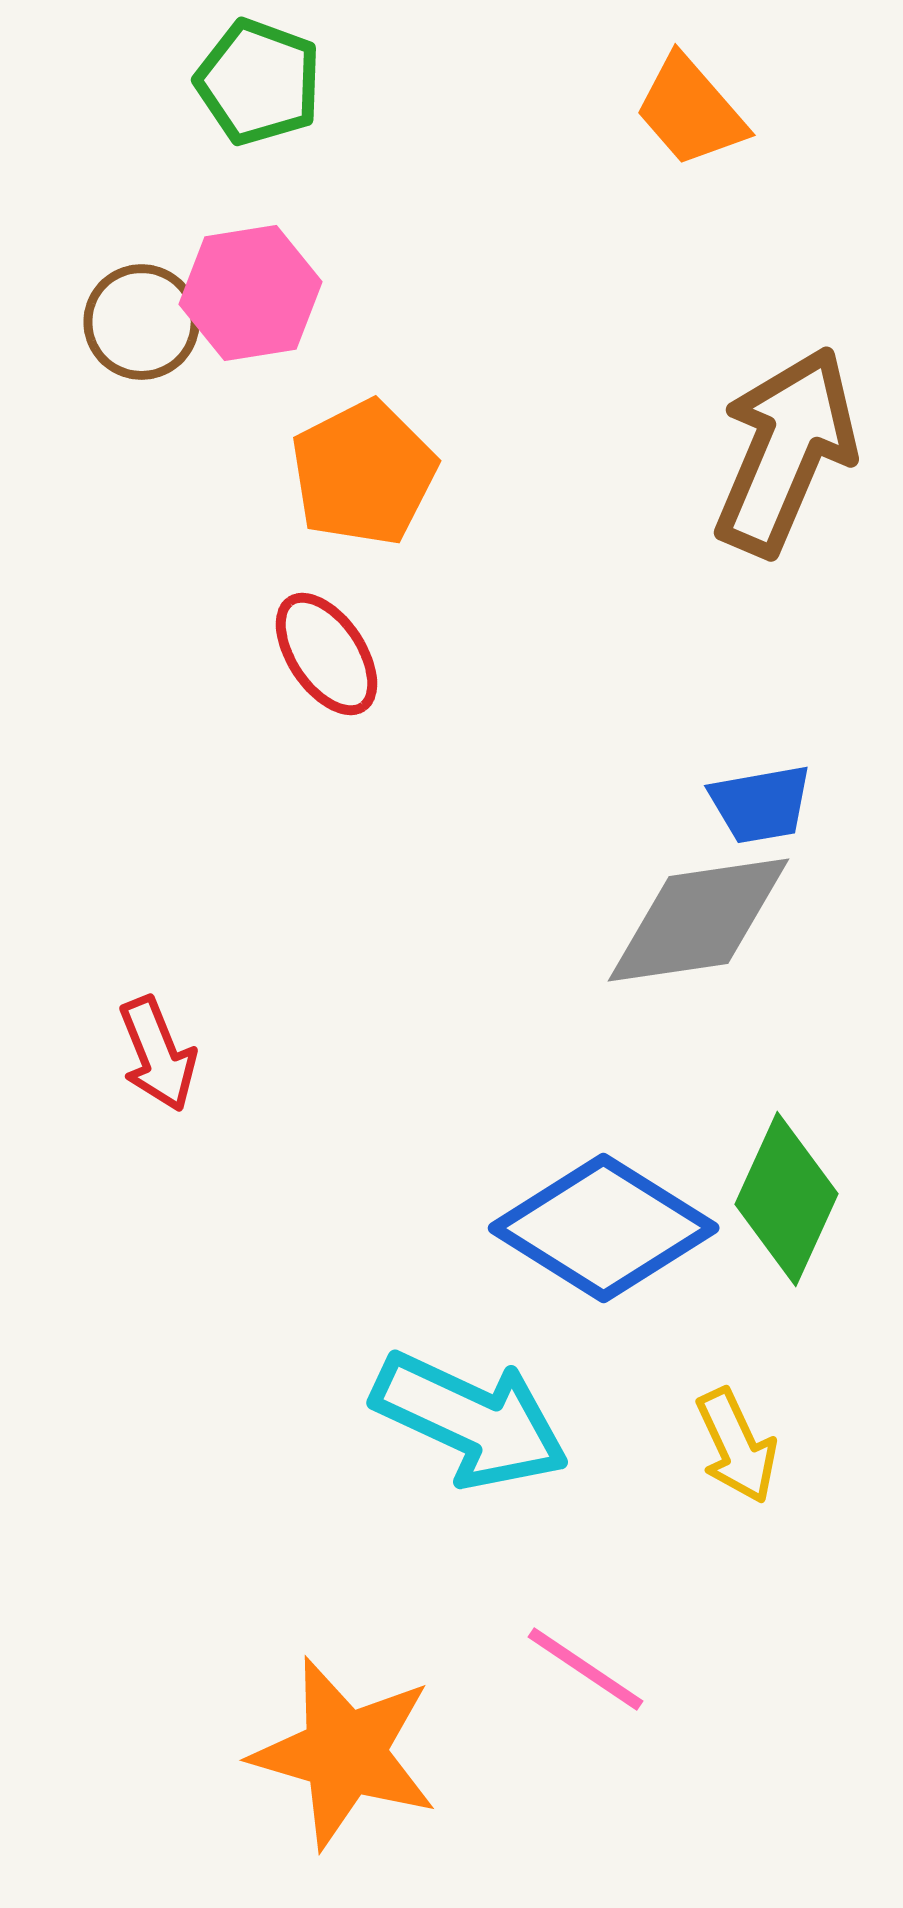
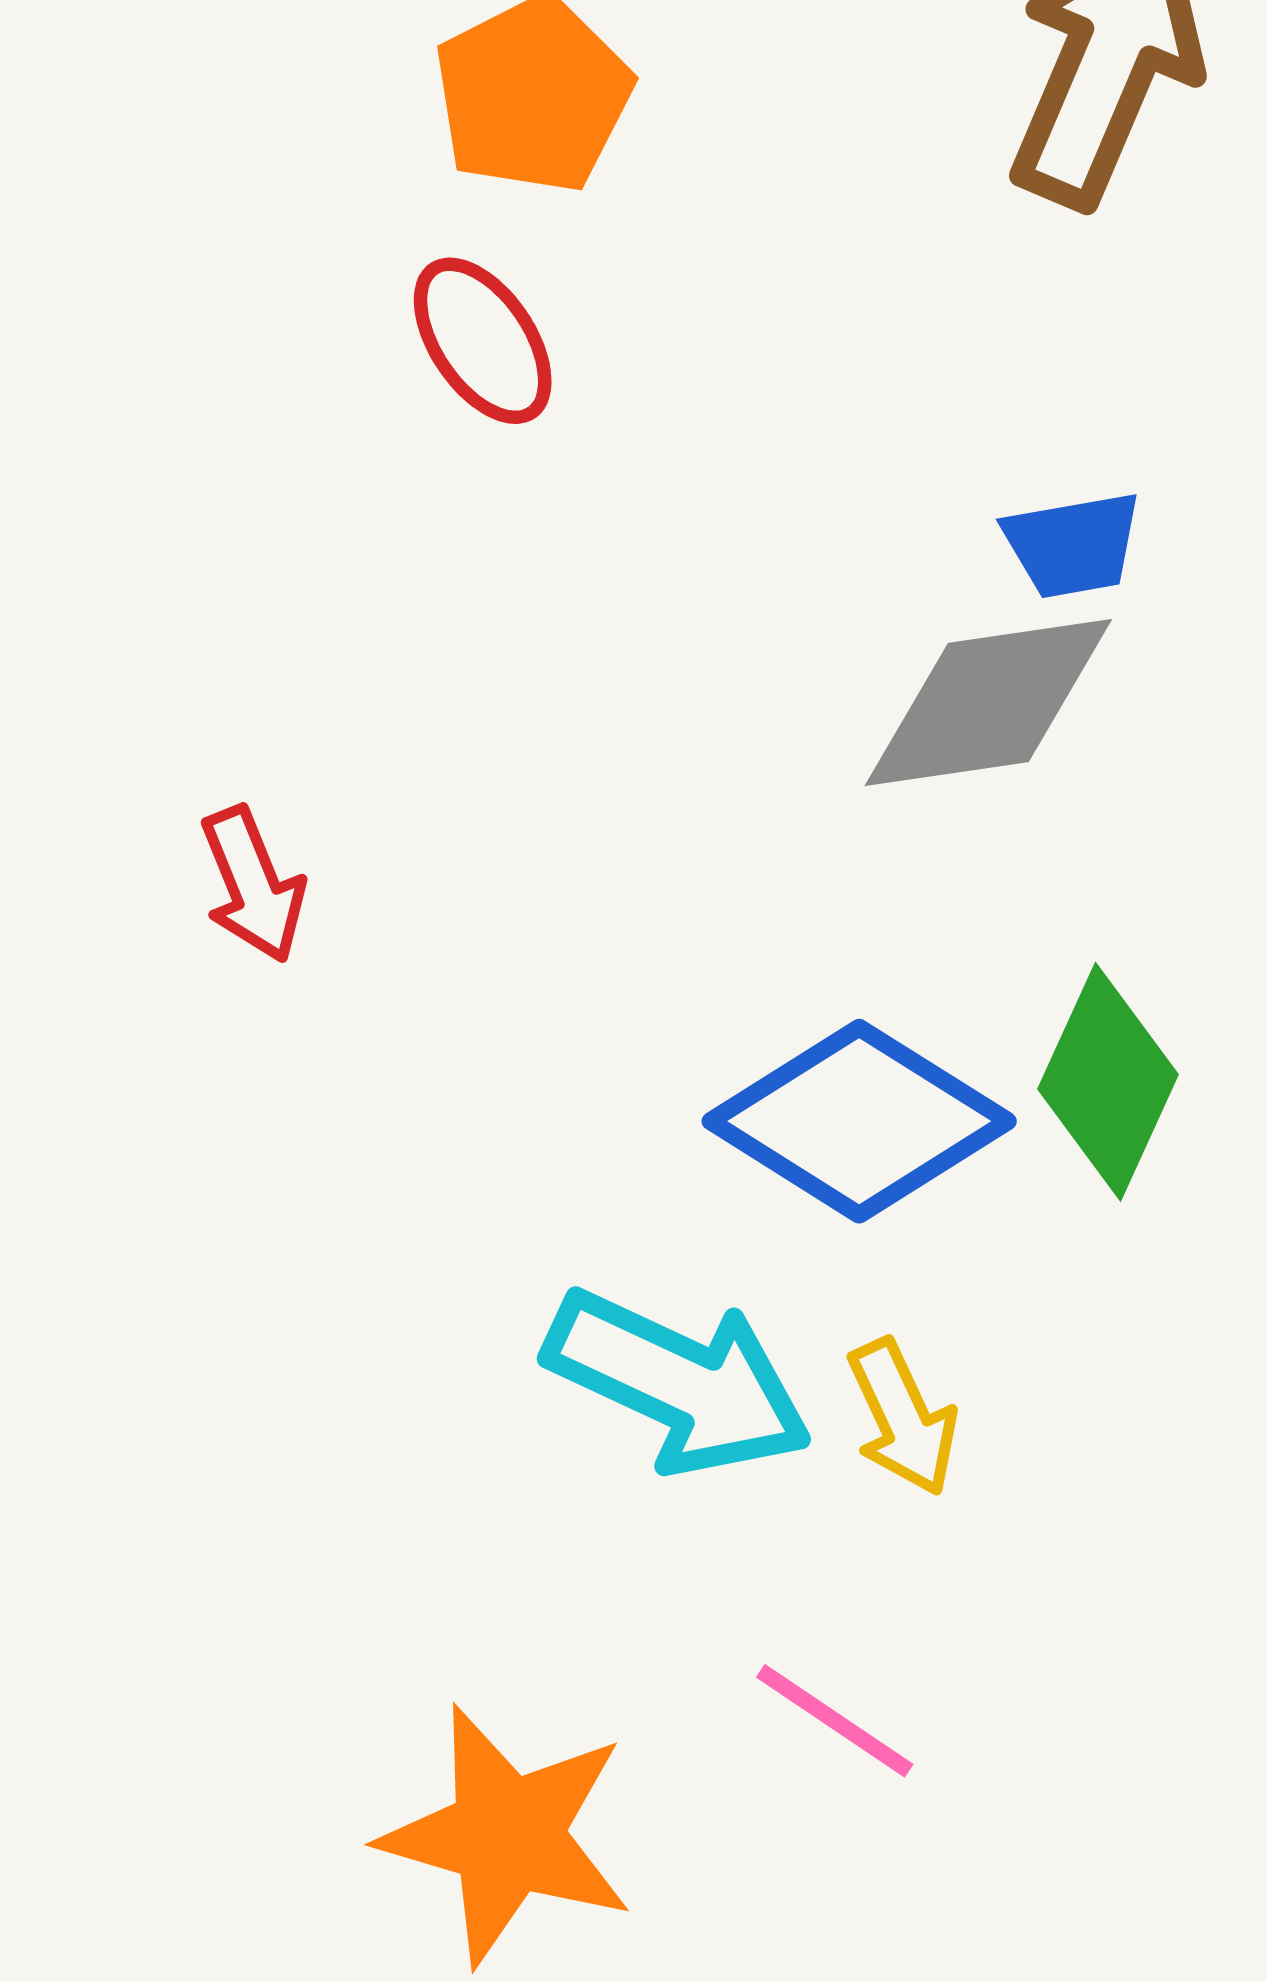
yellow arrow: (736, 1446) -> (903, 1418), moved

